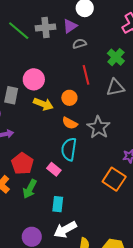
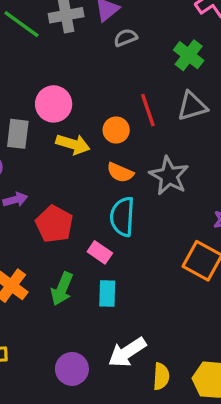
red line: (86, 75) -> (148, 110), moved
red pentagon: (22, 164) -> (54, 224), moved
cyan rectangle: (58, 204) -> (107, 293), moved

